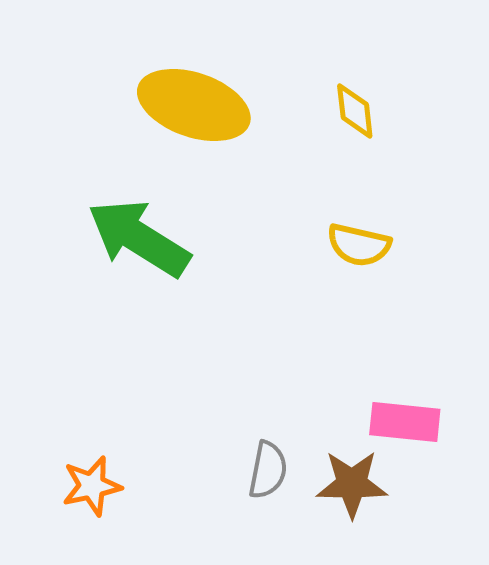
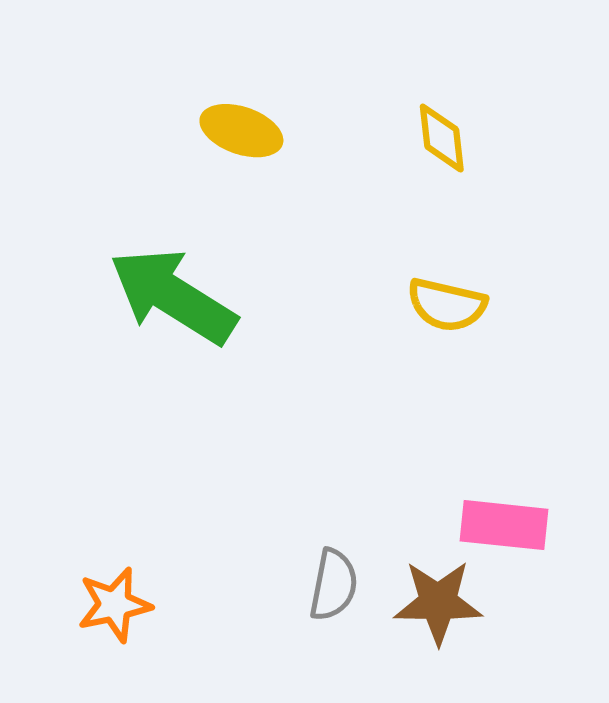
yellow ellipse: (194, 105) -> (241, 131), size x0.6

